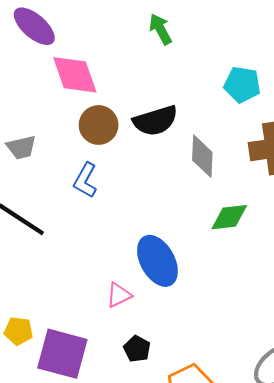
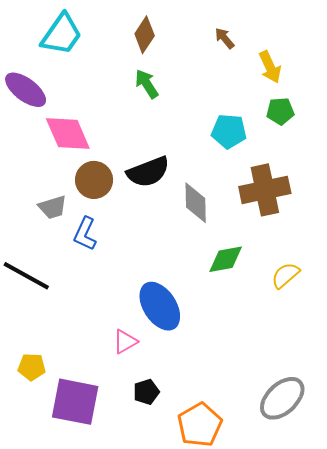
gray trapezoid: (21, 147) -> (53, 207), moved
yellow pentagon: (19, 331) -> (32, 367), moved
black pentagon: (137, 349) -> (146, 392), turned 30

